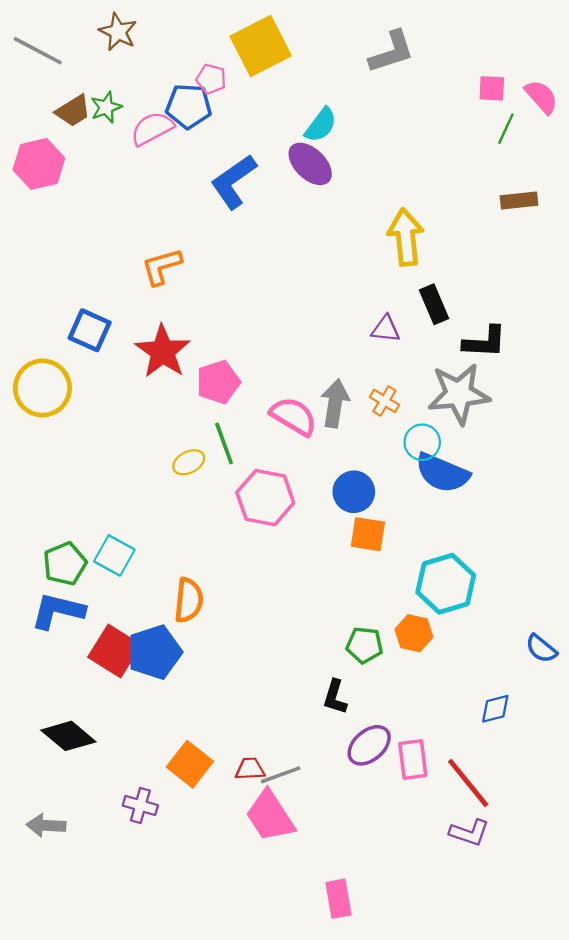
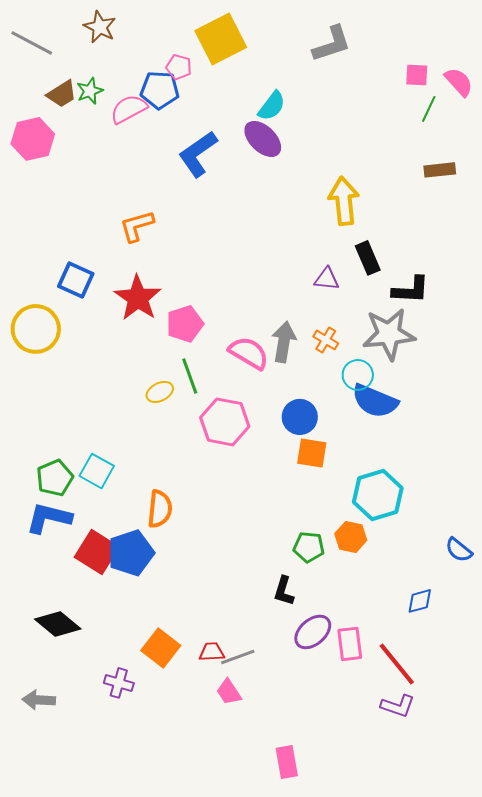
pink trapezoid: (270, 816) -> (229, 692), size x0.6

